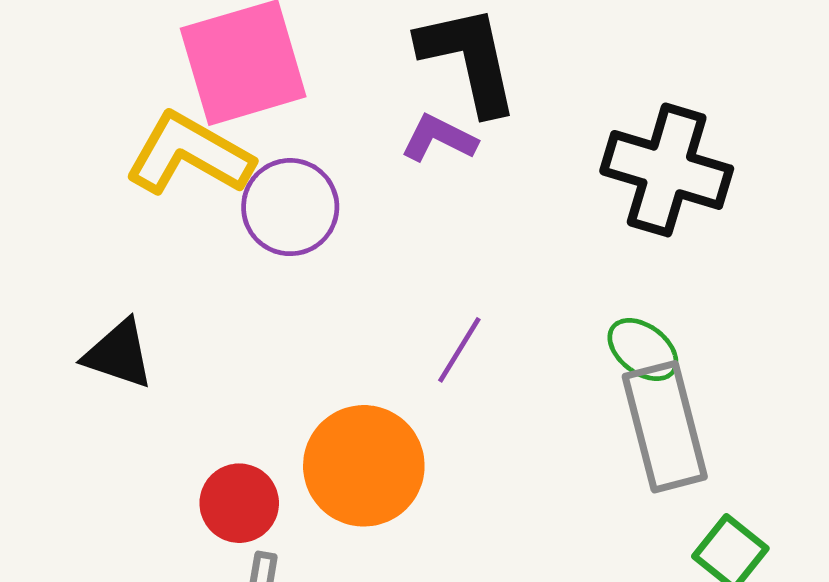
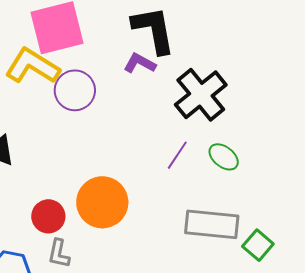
black cross: (667, 170) -> (201, 95), moved, turned 32
purple line: (459, 350) -> (177, 155), moved
gray rectangle: (665, 427) -> (212, 224), moved, turned -72

